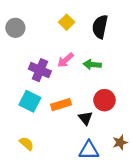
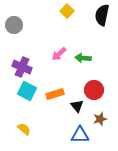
yellow square: (67, 22) -> (67, 11), moved
black semicircle: (100, 27) -> (102, 15), moved
purple cross: (40, 70) -> (22, 67), moved
brown star: (120, 142) -> (100, 119), moved

